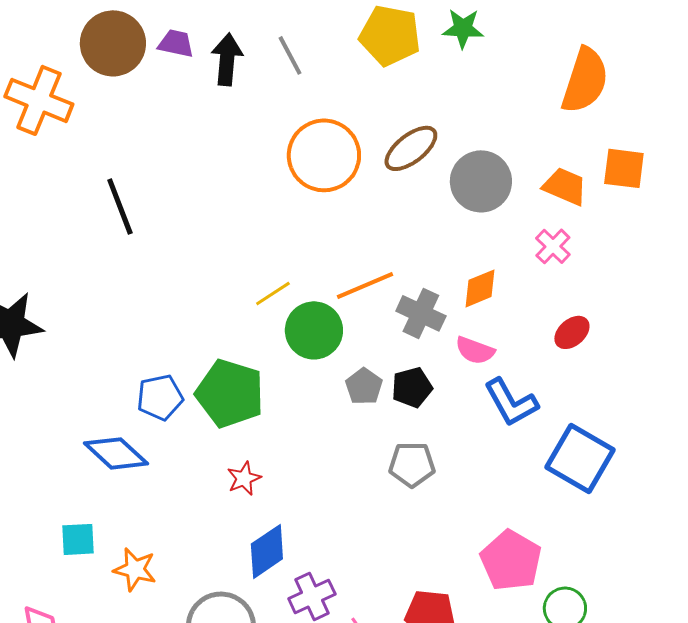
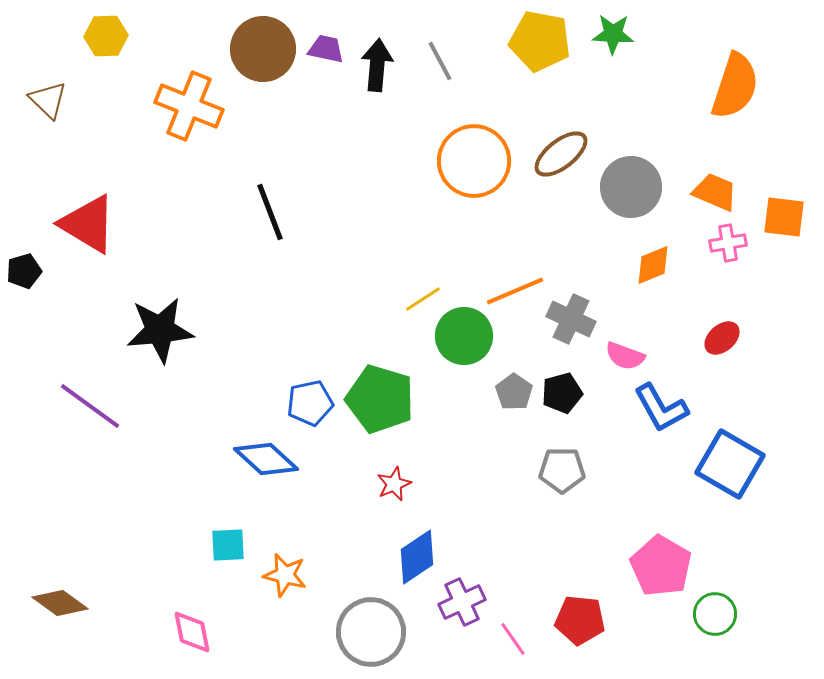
orange square: (624, 168) -> (784, 217), moved
pink cross: (553, 246) -> (728, 243), moved, turned 36
orange diamond: (480, 288) -> (653, 265), moved

